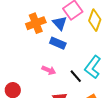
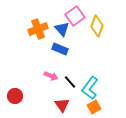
cyan L-shape: (93, 67) -> (90, 88), moved
black line: (76, 76) -> (70, 82), moved

